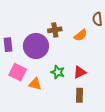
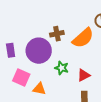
orange semicircle: (81, 35) -> (83, 38), size x1.6
green star: (58, 72) -> (62, 68), moved

